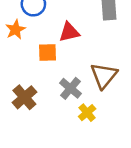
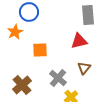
red triangle: (69, 32) -> (79, 41), moved
brown triangle: (104, 76) -> (84, 68), size x0.6

